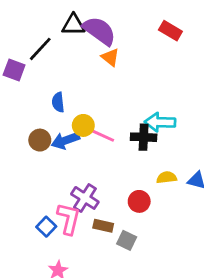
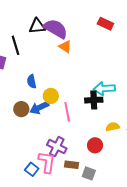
black line: (40, 49) -> (15, 45), turned -54
pink line: (101, 135) -> (67, 112), moved, turned 60

